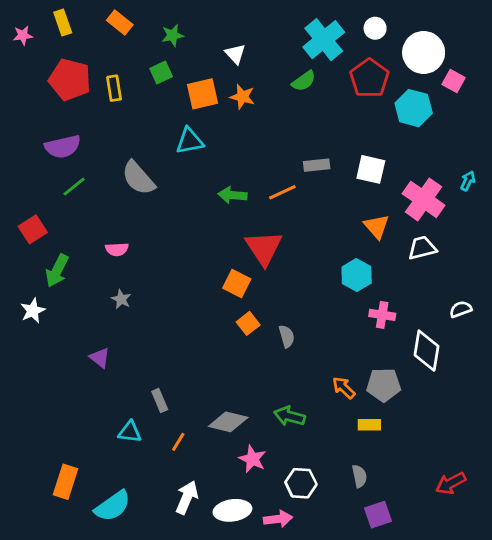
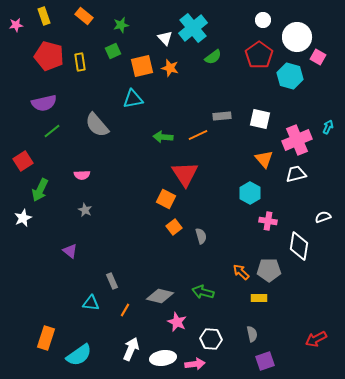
cyan cross: (324, 40) -> (193, 28), moved
pink cross: (424, 199) -> (297, 140), turned 32

